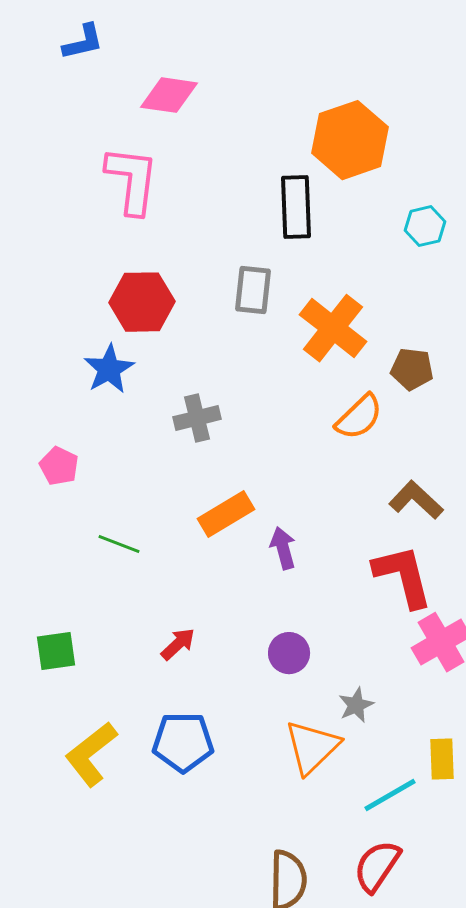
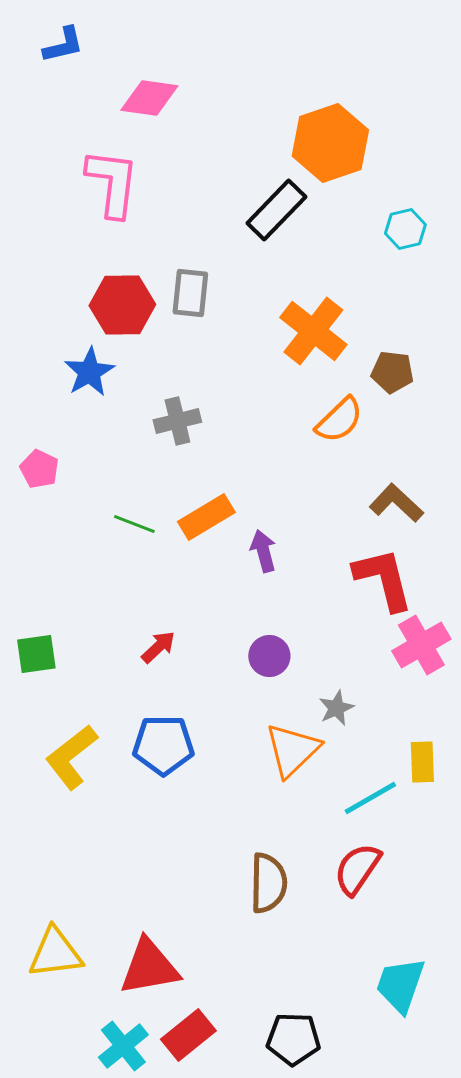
black rectangle: (296, 207) -> (276, 210), turned 46
gray rectangle: (253, 290) -> (190, 293), moved
green line: (119, 544) -> (134, 524), moved

